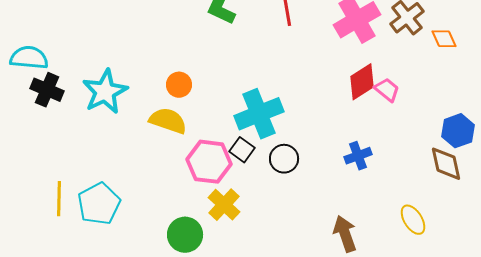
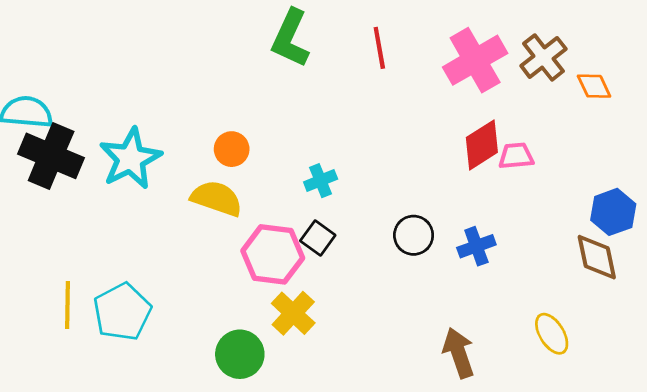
black cross: (47, 90) -> (51, 156), size x1.4
pink trapezoid: (387, 90) -> (516, 156), turned -44
cyan cross: (259, 114) -> (321, 181), moved, size x0.5
black circle: (284, 159) -> (414, 235), moved

